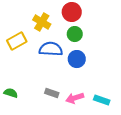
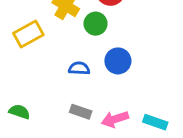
green circle: (75, 34) -> (96, 24), moved
blue semicircle: (51, 49) -> (79, 68), moved, size x0.6

